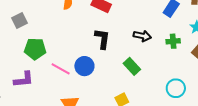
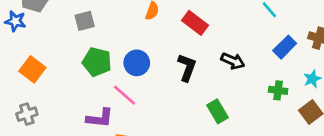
black arrow: (142, 36) -> (233, 61), moved
blue circle: (84, 66) -> (137, 63), moved
purple L-shape: (24, 79) -> (100, 118), moved

